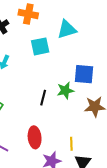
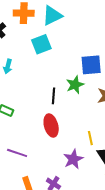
cyan triangle: (67, 29) -> (52, 16), moved
red ellipse: (35, 137) -> (51, 125), moved

